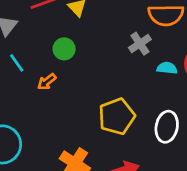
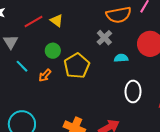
cyan semicircle: (167, 68) -> (121, 58), moved
yellow pentagon: (117, 116) -> (77, 66), moved

